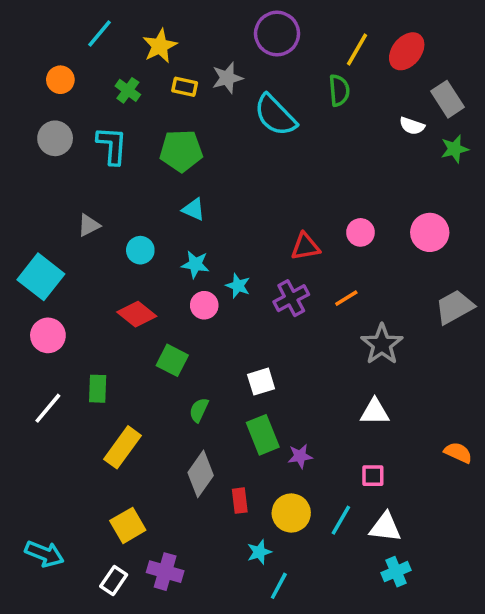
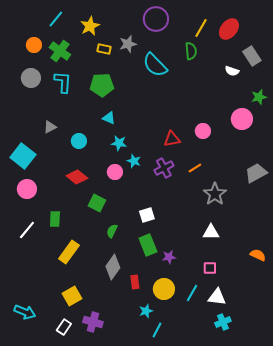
green cross: (128, 90) -> (60, 51), moved, size x1.5
green star: (455, 149) -> (259, 97), moved
pink circle: (430, 232) -> (242, 119), moved
cyan star: (195, 264) -> (119, 143), moved

